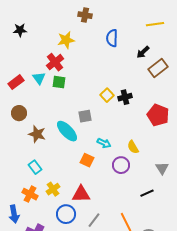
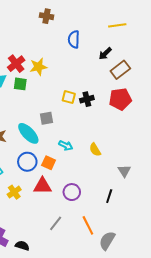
yellow star: (66, 40) -> (38, 67), moved
yellow square: (107, 95) -> (69, 97), turned -32
red pentagon: (158, 115) -> (120, 99), moved, turned -30
purple circle: (121, 165) -> (72, 192), moved
black line: (147, 193) -> (109, 196), turned -48
red triangle: (81, 194) -> (42, 186), moved
blue circle: (66, 214) -> (27, 162), moved

